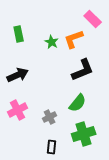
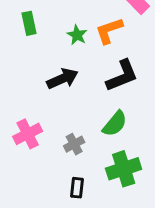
black arrow: (18, 75) -> (63, 79), moved

